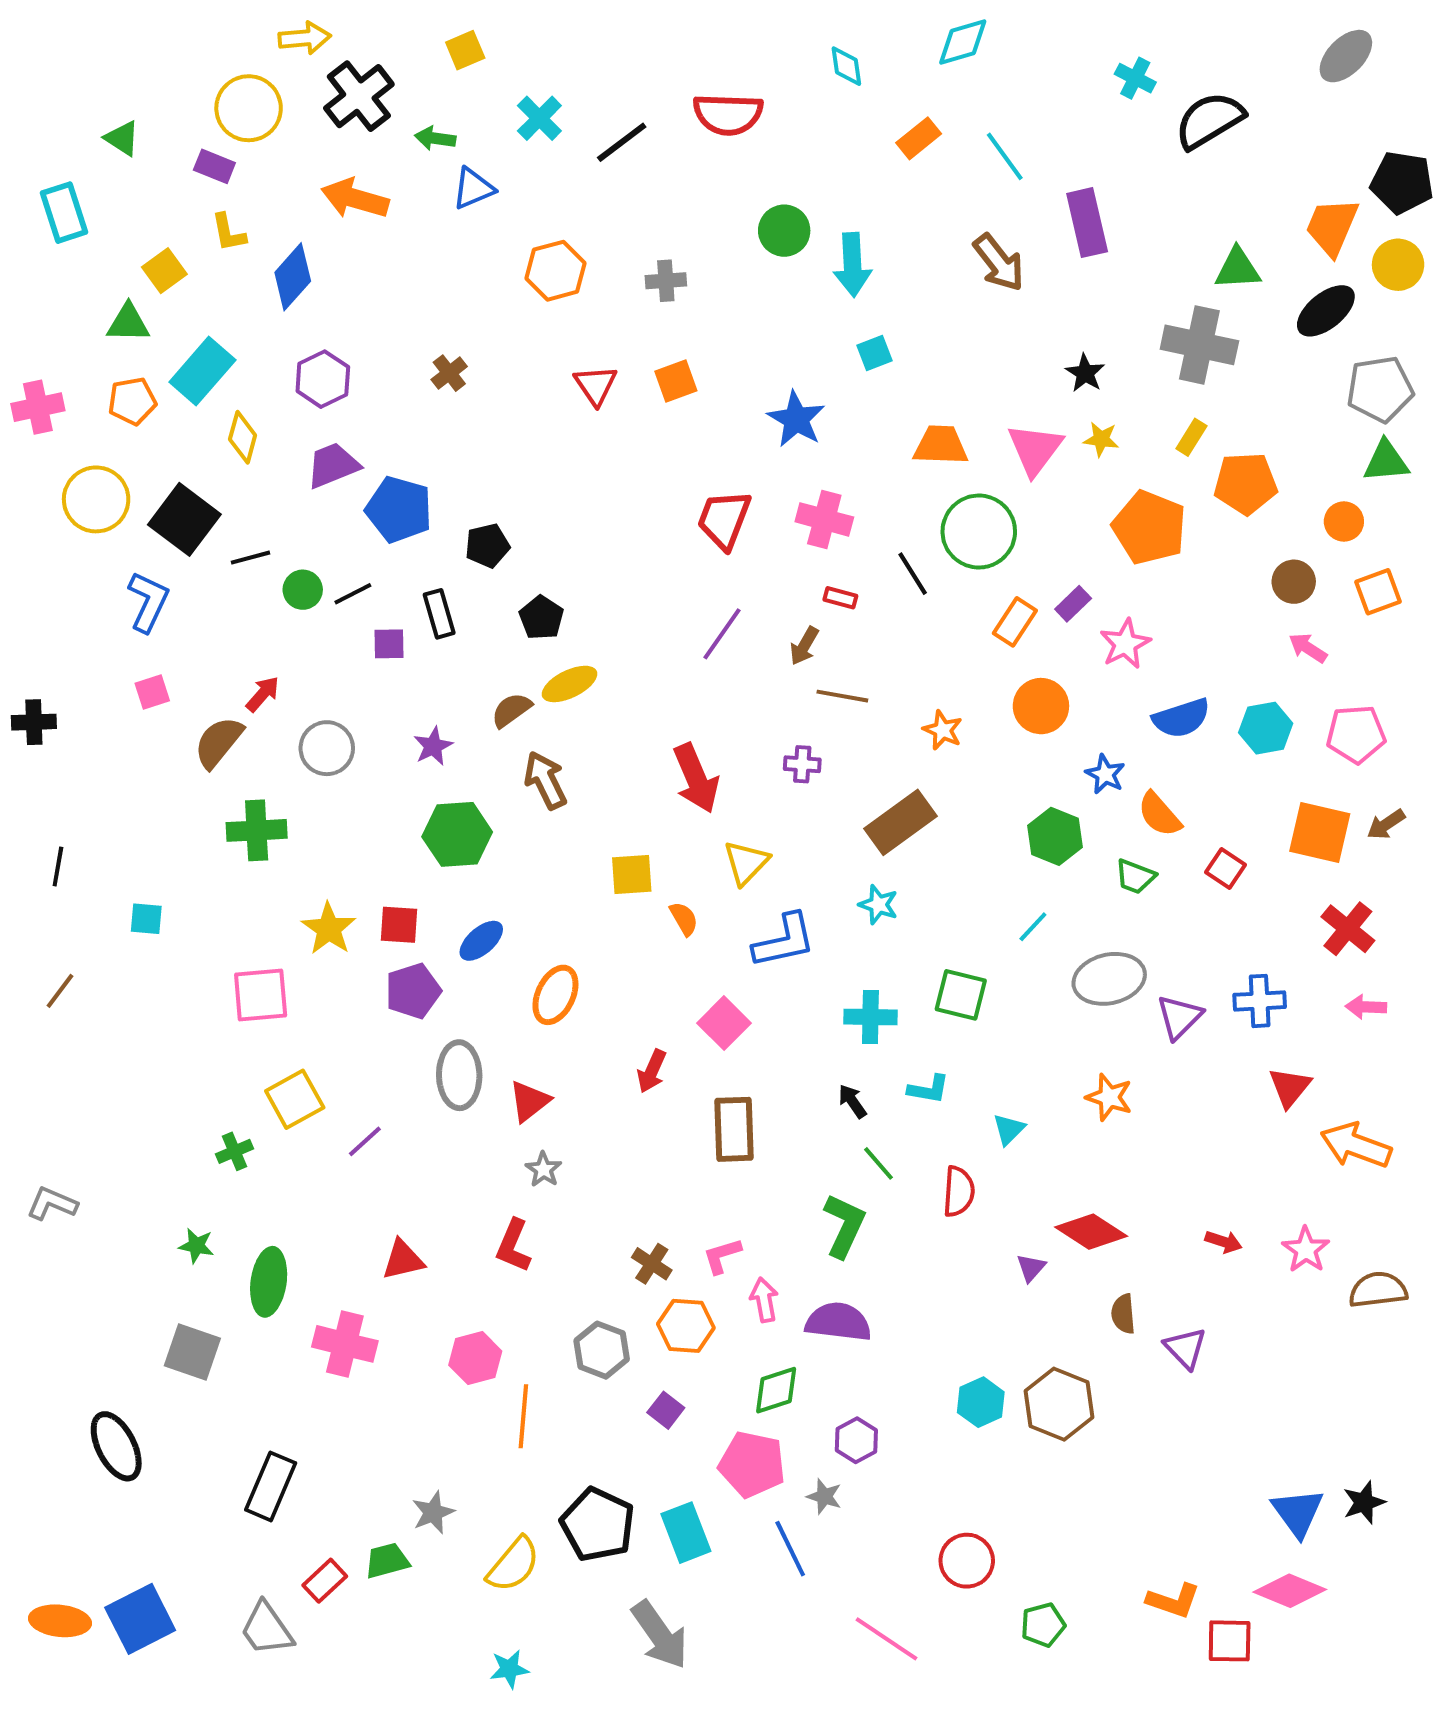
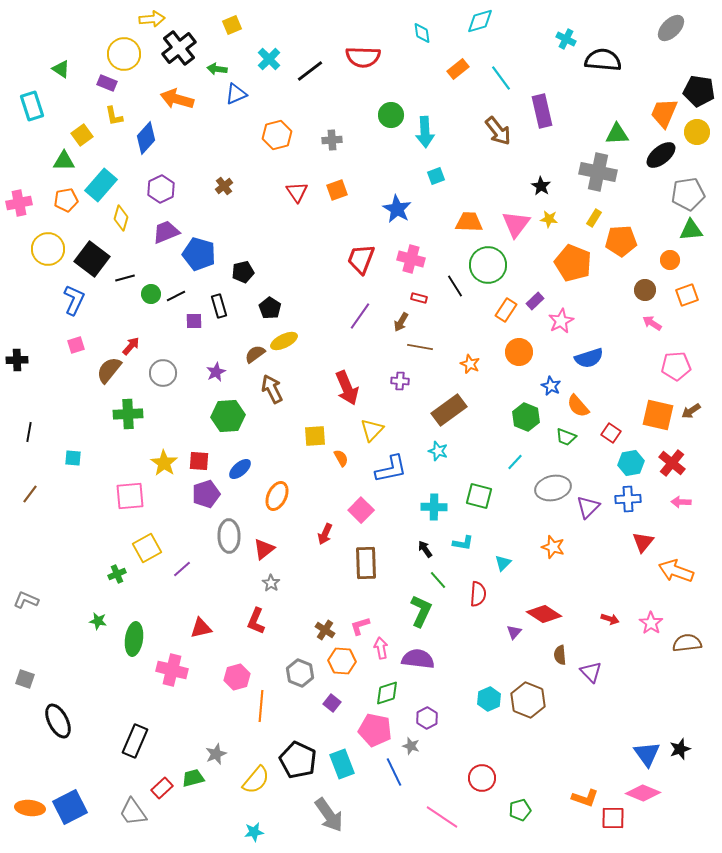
black semicircle: (1209, 120) -> (603, 60), turned 36
cyan hexagon: (1266, 728) -> (631, 463), moved
gray square: (192, 1352) -> (25, 679), moved, size x0.7

